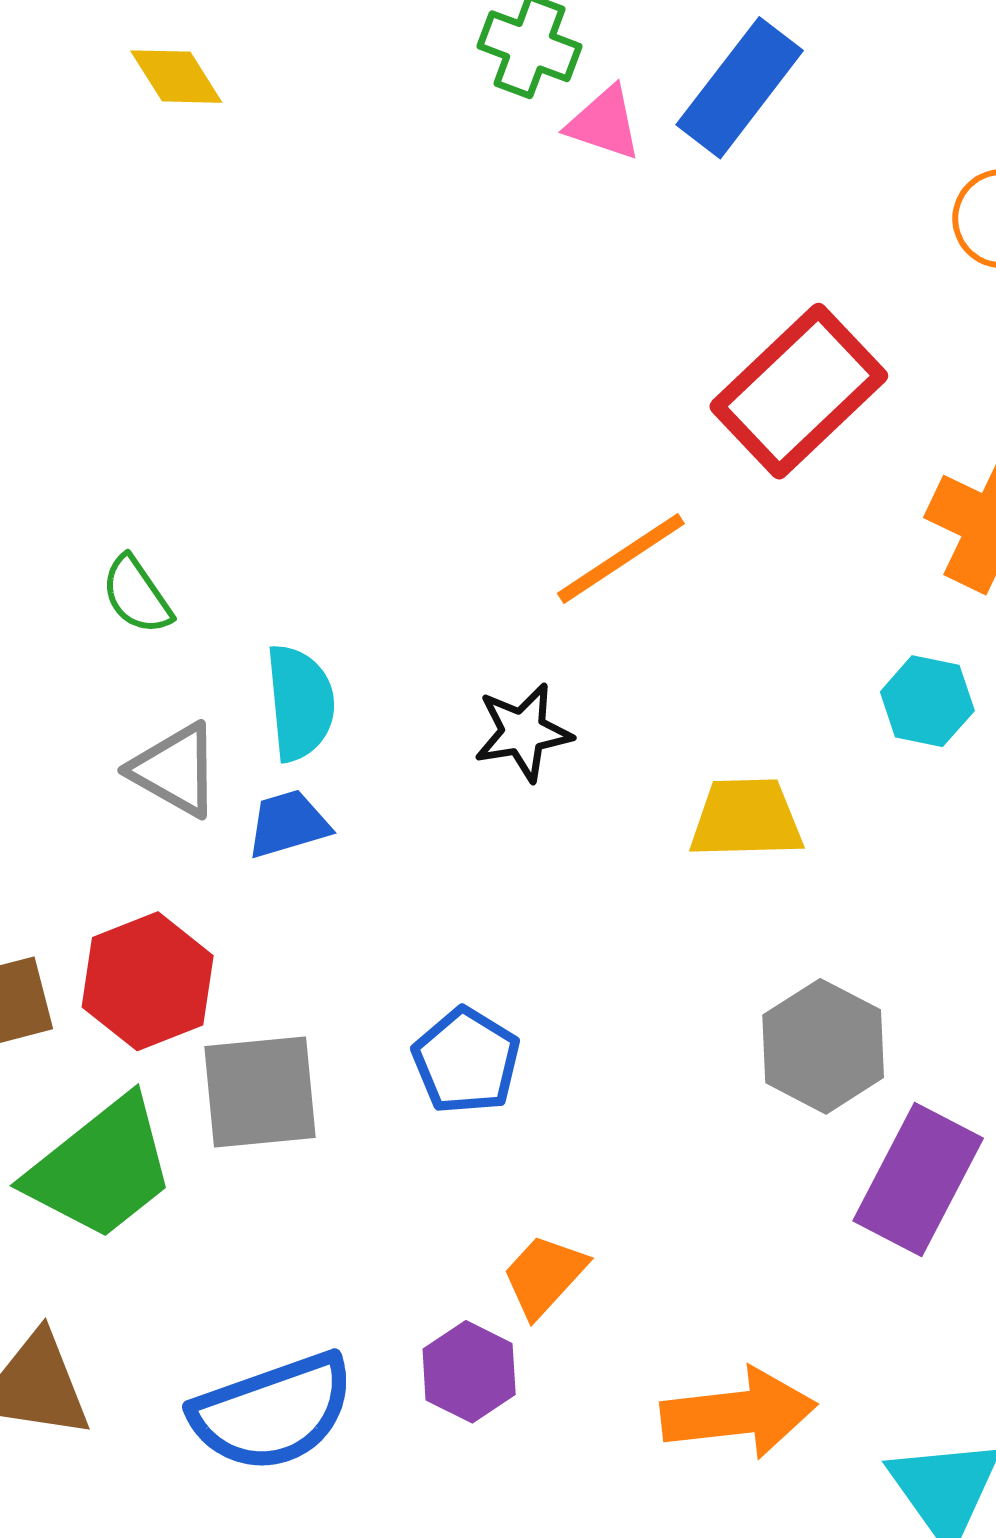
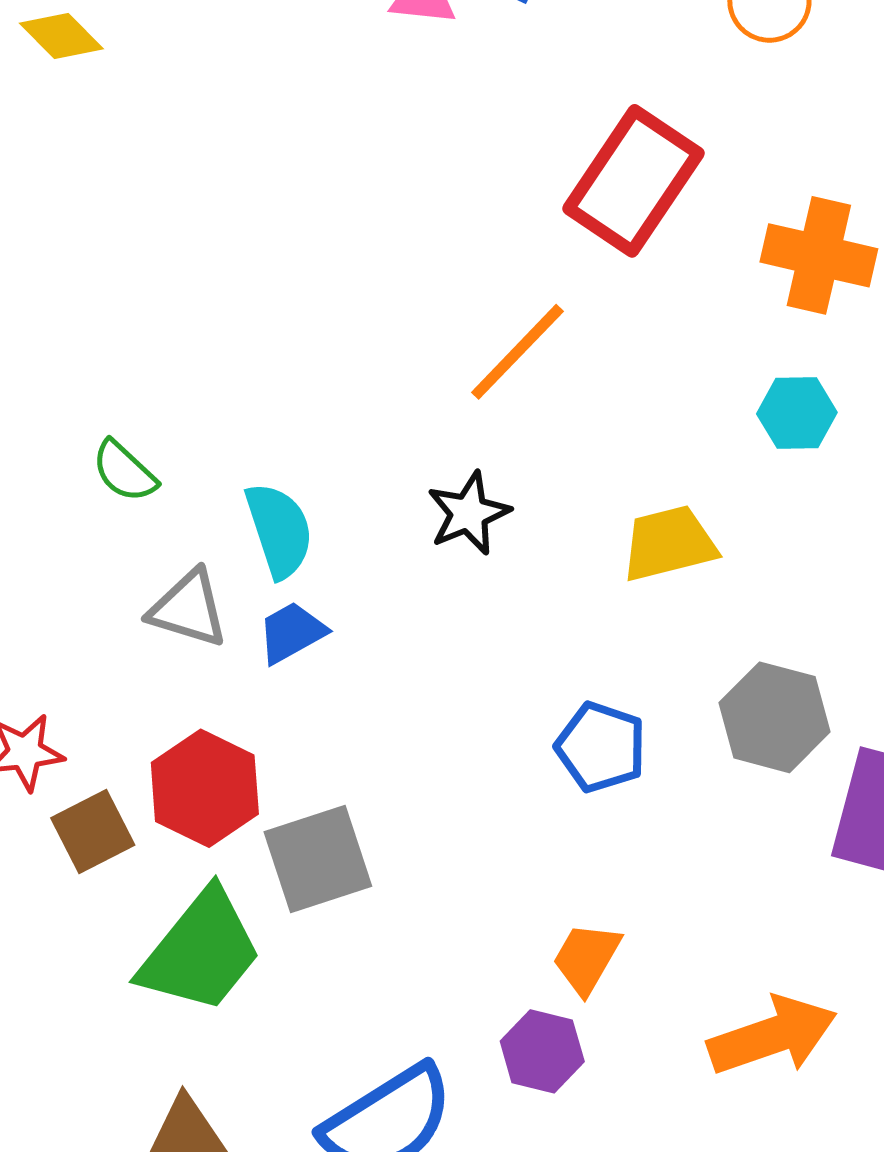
blue pentagon: (466, 1061) -> (601, 747), moved

